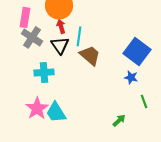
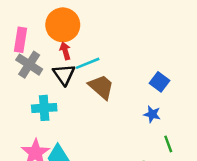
cyan line: (79, 36) -> (88, 63), turned 60
blue square: (137, 51) -> (160, 82), size x0.6

